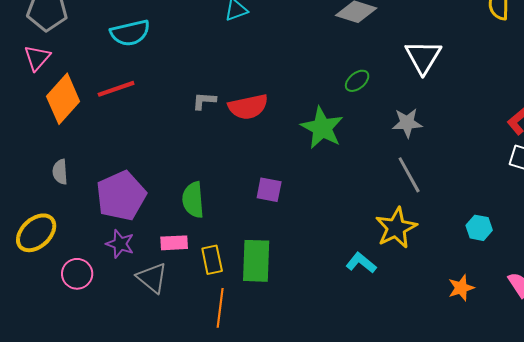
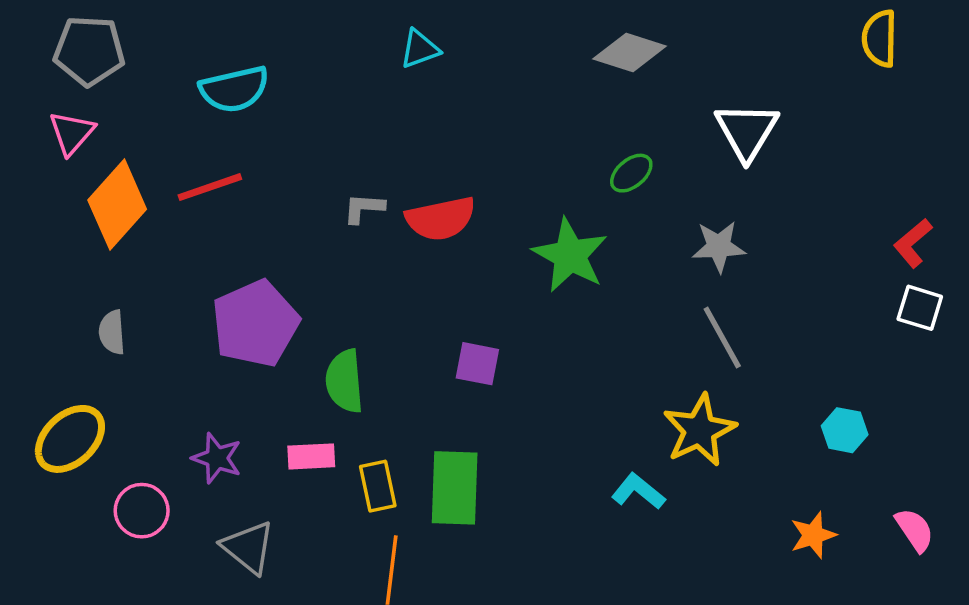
purple pentagon: (121, 196) -> (255, 324), moved
gray triangle: (152, 278) -> (248, 547), moved

